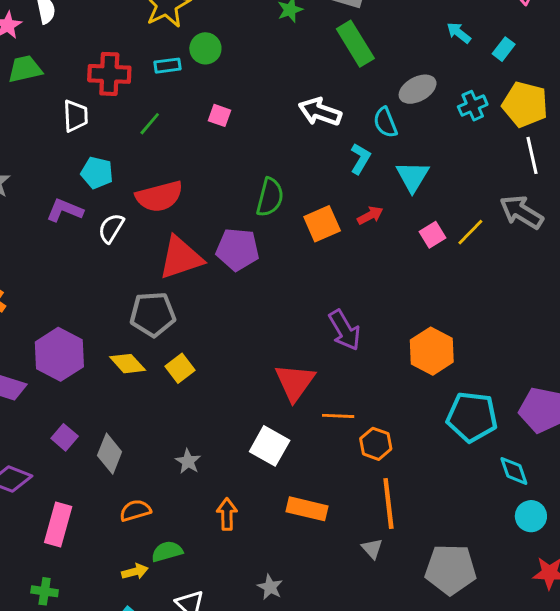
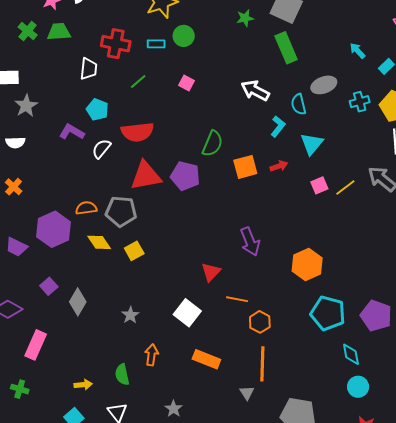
red triangle: (295, 382) -> (211, 272), size x0.7
orange semicircle: (135, 510) -> (86, 208), moved
green semicircle: (167, 551) -> (122, 375), moved, turned -95

